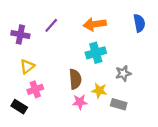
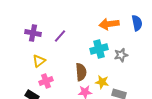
orange arrow: (95, 24) -> (109, 24), moved
purple line: (51, 25) -> (60, 36), moved
gray star: (123, 73) -> (121, 55), moved

